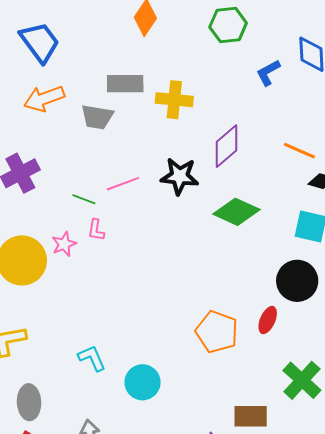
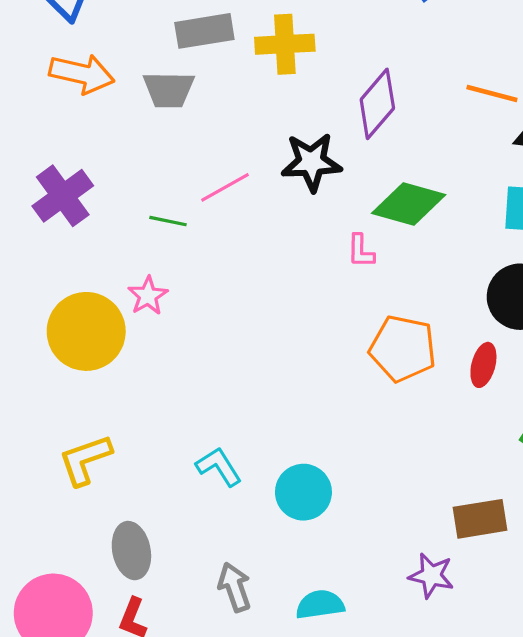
orange arrow: (44, 99) -> (82, 74), turned -138
pink L-shape: (96, 230) -> (361, 251), moved
orange pentagon: (217, 332) -> (403, 349), moved

